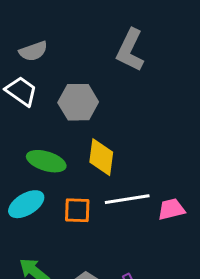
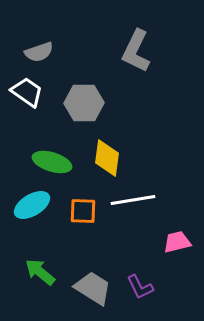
pink trapezoid: (171, 209) -> (177, 242), moved

